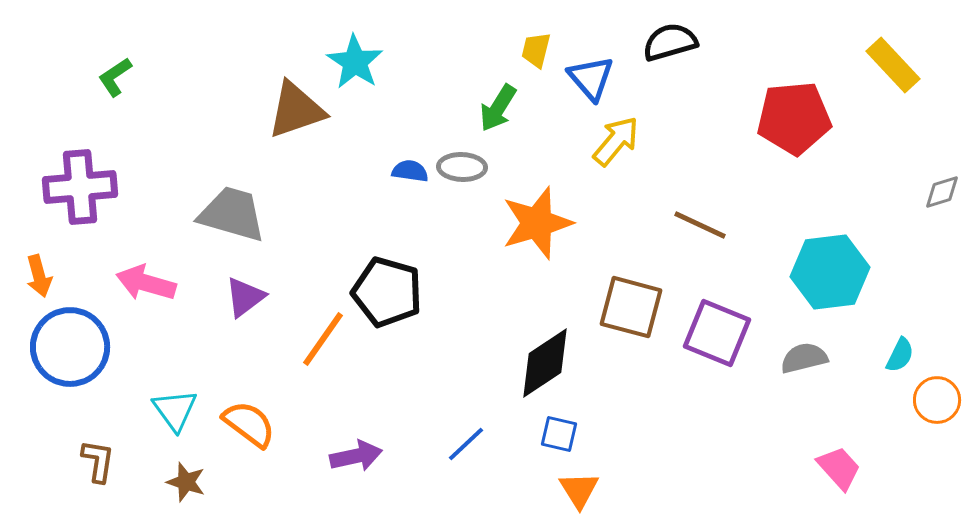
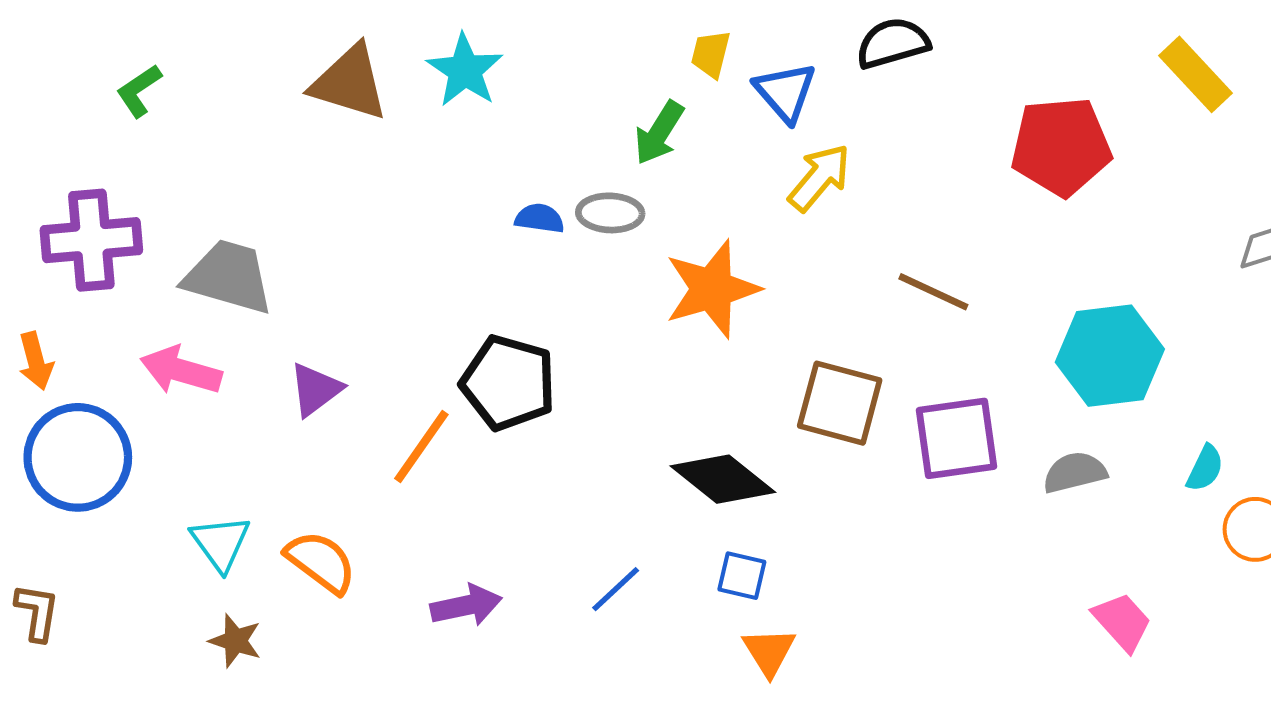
brown triangle: (296, 110) -> (349, 83), moved, turned 36
gray trapezoid: (232, 214) -> (229, 277), moved
purple square: (717, 333) -> (956, 438), turned -30
black diamond: (545, 363) -> (723, 479), turned 72
brown L-shape: (98, 461) -> (37, 612), moved

